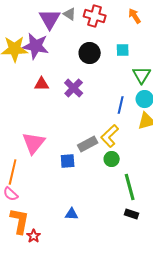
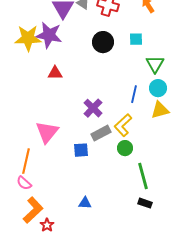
purple cross: (74, 88) -> (93, 108), moved
orange L-shape: (20, 221) -> (33, 210), turned 36

